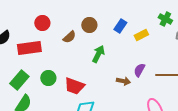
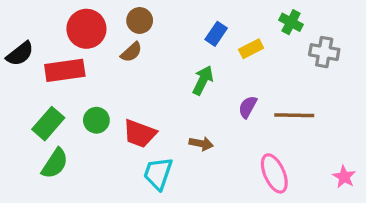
red circle: (42, 23) -> (86, 29), size x1.5
brown circle: (89, 25) -> (140, 20), moved
green arrow: (98, 54) -> (203, 80), moved
brown arrow: (123, 81) -> (201, 144), moved

